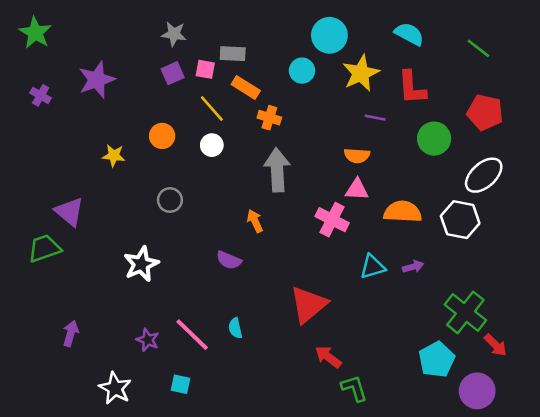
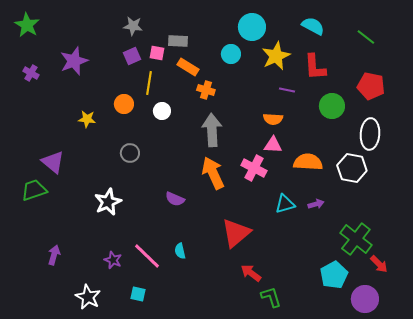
yellow line: (212, 108) -> (149, 83), moved, turned 50
white ellipse: (484, 175) -> (370, 134), turned -44
orange arrow: (255, 221) -> (213, 173), moved, size x1.8

